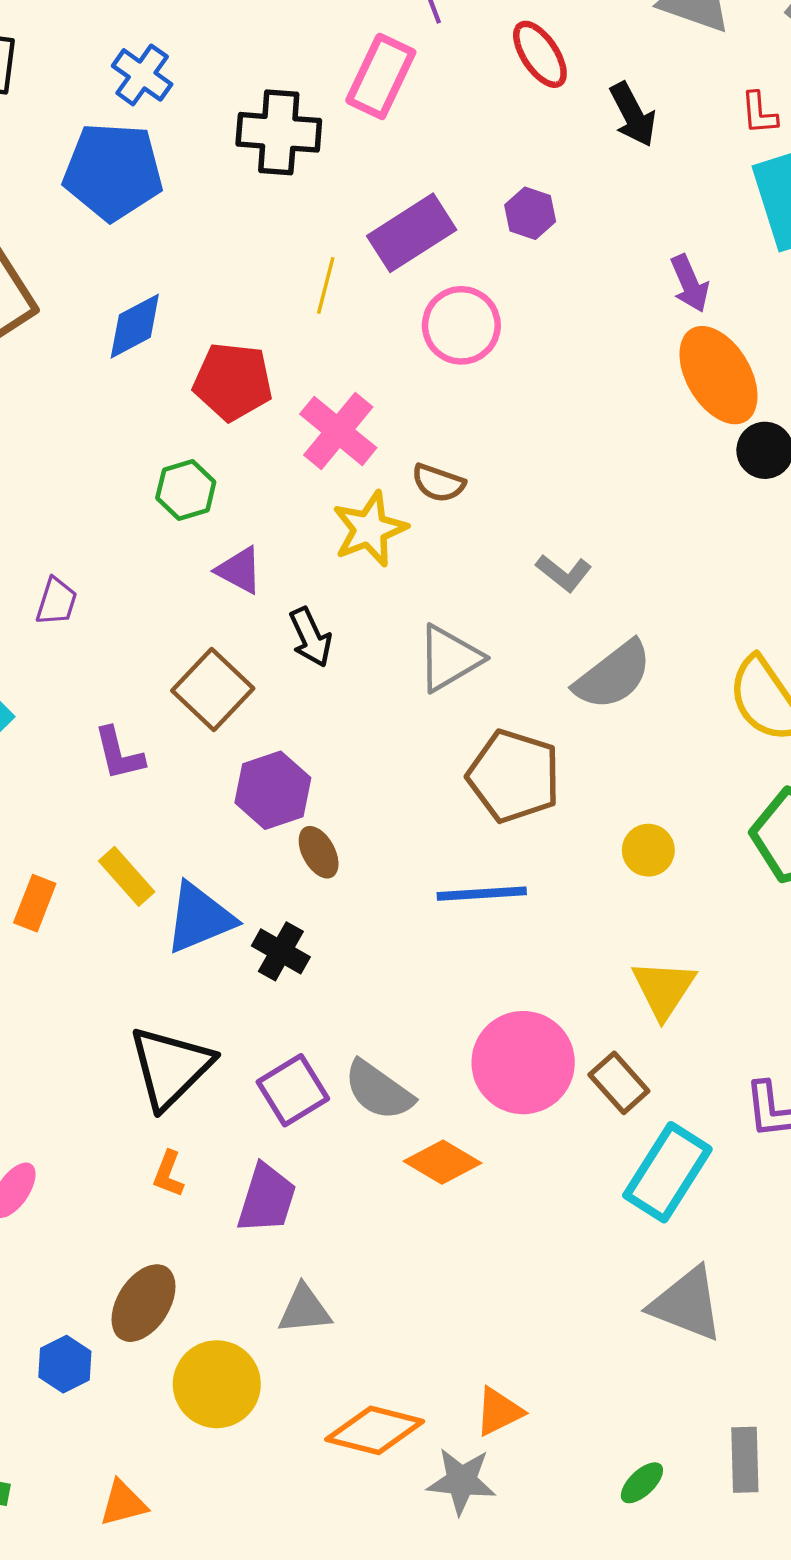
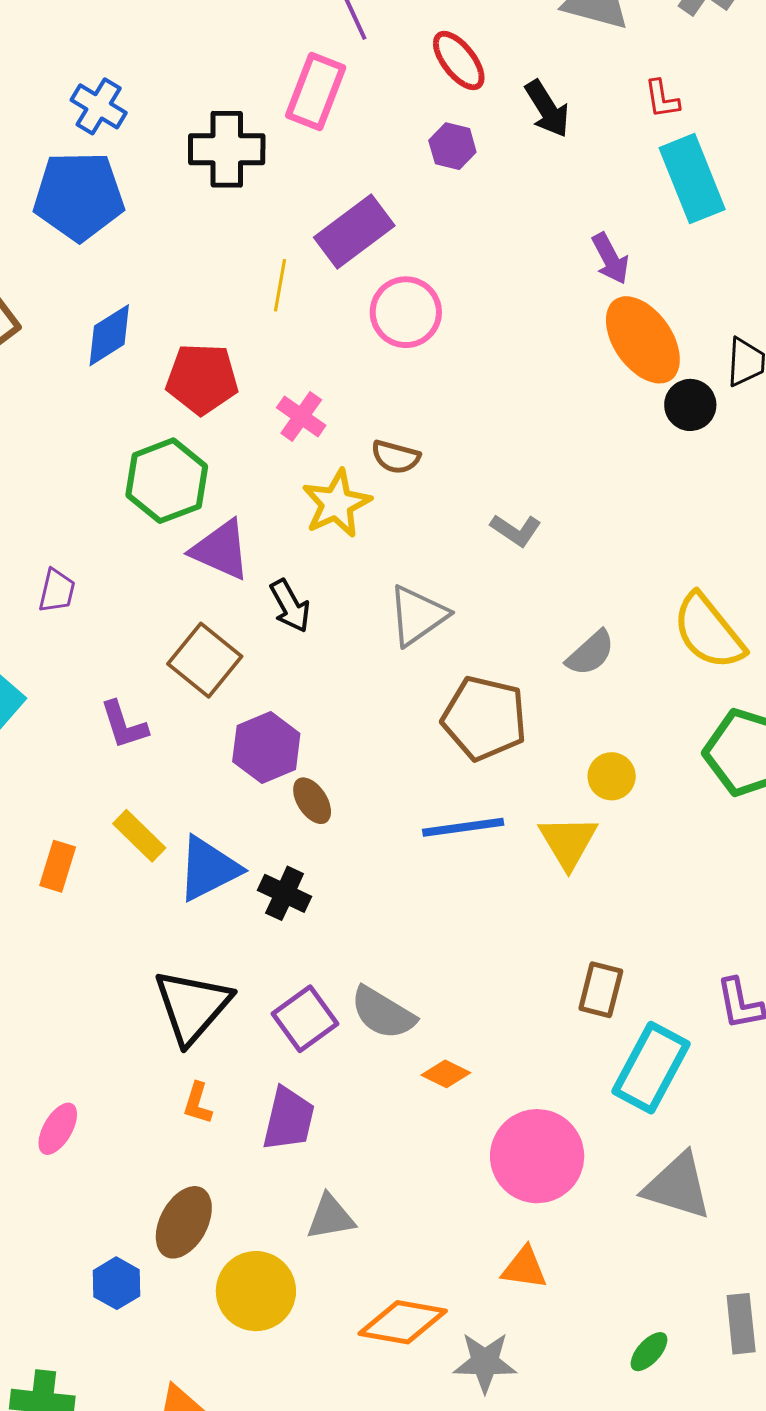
purple hexagon: (530, 213) -> (452, 146), moved
pink cross: (338, 431) -> (301, 417), size x0.7
green hexagon: (186, 490) -> (167, 481), size x1.5
purple triangle: (239, 570) -> (221, 550), size x1.4
gray semicircle: (613, 675) -> (590, 653), moved, size x0.7
yellow triangle: (664, 989) -> (568, 842), moved
pink circle: (523, 1063) -> (537, 1156), moved
brown rectangle: (619, 1083) -> (601, 990), turned 60
orange diamond: (443, 1162) -> (446, 1074), size x0.7
orange triangle: (499, 1412) -> (524, 1268), moved, turned 39

